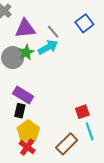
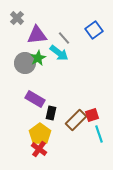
cyan arrow: (48, 47) -> (59, 53), turned 66
black rectangle: (20, 111) -> (51, 113), moved
brown rectangle: (67, 144) -> (76, 120), moved

